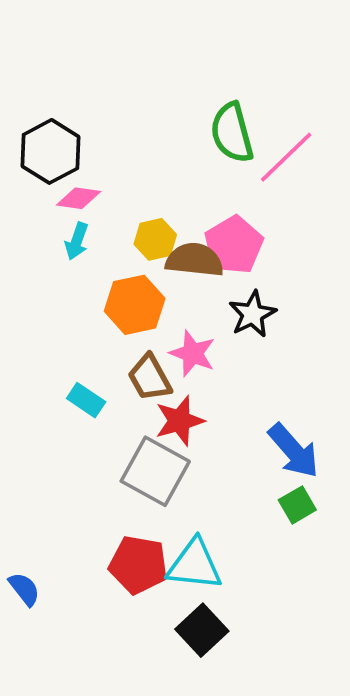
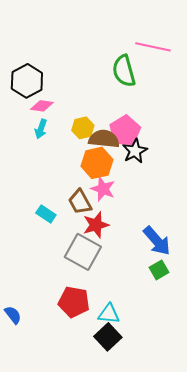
pink line: (286, 157) -> (153, 47), moved, turned 56
orange hexagon: (135, 305) -> (97, 163), moved
black star: (252, 314) -> (135, 151), moved
cyan triangle: (194, 565) -> (109, 314), moved, size x0.7

